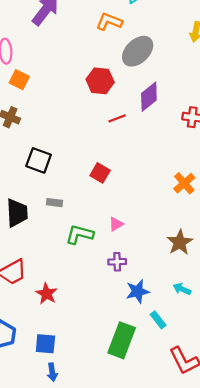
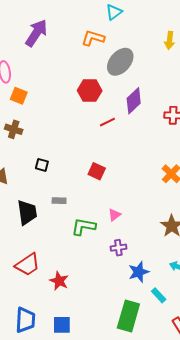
black square: (39, 160) -> (42, 165), size x0.6

